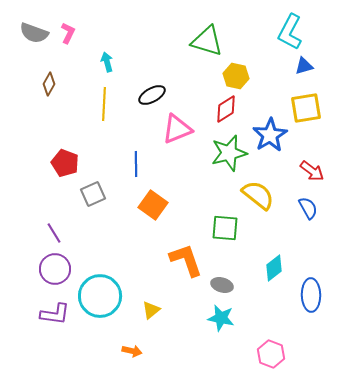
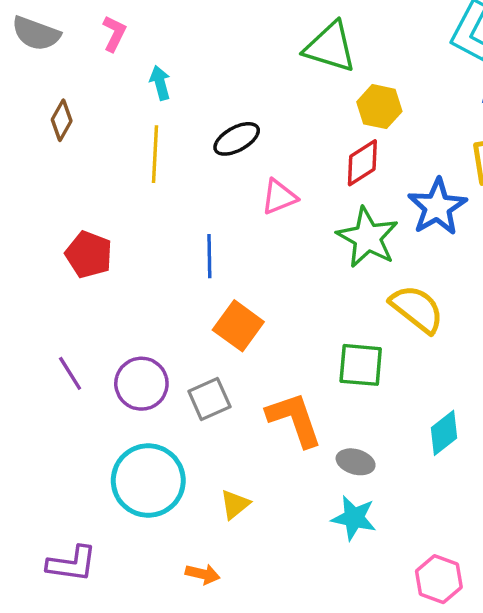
pink L-shape: (68, 33) -> (114, 34), moved
pink triangle: (177, 129) -> (279, 197), size x0.7
green star: (229, 153) -> (367, 237), turned -30
gray square: (93, 194) -> (209, 399), moved
purple circle: (55, 269) -> (141, 384), moved
purple L-shape: (55, 314) -> (72, 564), moved

